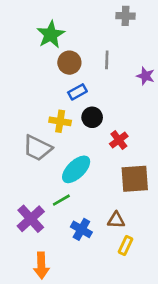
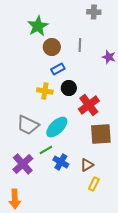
red cross: (119, 140) -> (89, 105), size x1.5
gray trapezoid: (37, 148) -> (28, 125), moved
brown triangle: (116, 220) -> (87, 165), turned -32
blue cross: (81, 229) -> (61, 162), moved
orange arrow: (41, 265) -> (15, 199), moved

